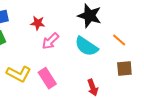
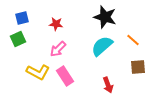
pink arrow: (50, 41) -> (58, 49), moved
cyan semicircle: (86, 46) -> (102, 46), turned 105

